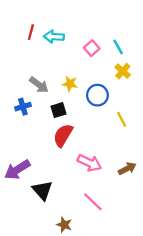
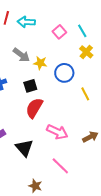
gray arrow: (39, 85) -> (21, 55), moved
black triangle: (42, 190) -> (24, 148), moved

